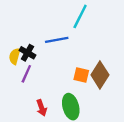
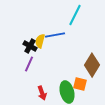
yellow semicircle: (15, 56) -> (40, 41), moved
orange square: (81, 75) -> (80, 84), moved

